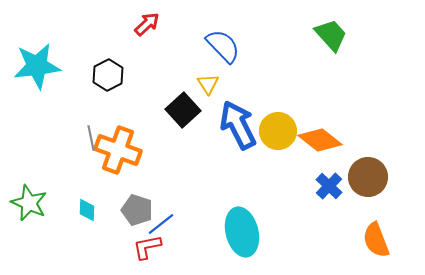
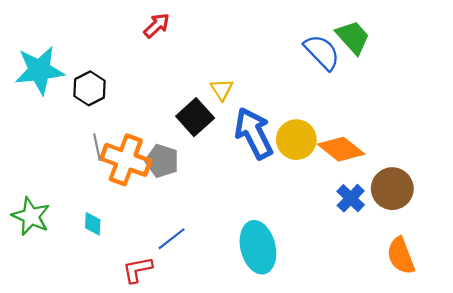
blue semicircle: (223, 46) -> (322, 52), moved
black hexagon: (108, 75) -> (90, 88), moved
gray pentagon: (137, 210) -> (162, 161), moved
red L-shape: (147, 247) -> (137, 270), moved

